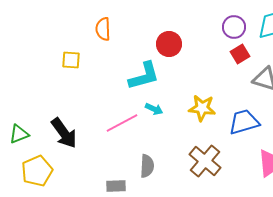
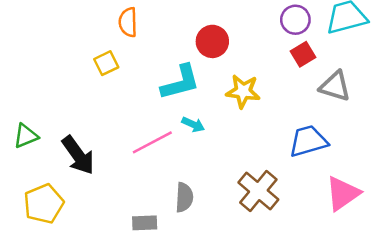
yellow square: (71, 60) -> (106, 63), moved, turned -30
yellow star: (202, 108) -> (243, 91), moved
green triangle: (19, 134) -> (26, 136), moved

